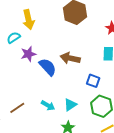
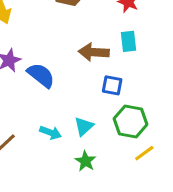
brown arrow: (70, 58) -> (94, 52), moved

